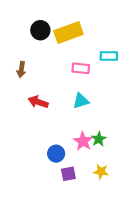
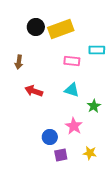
cyan triangle: (81, 101) -> (72, 90), turned 35
green star: (99, 139) -> (94, 106), moved

